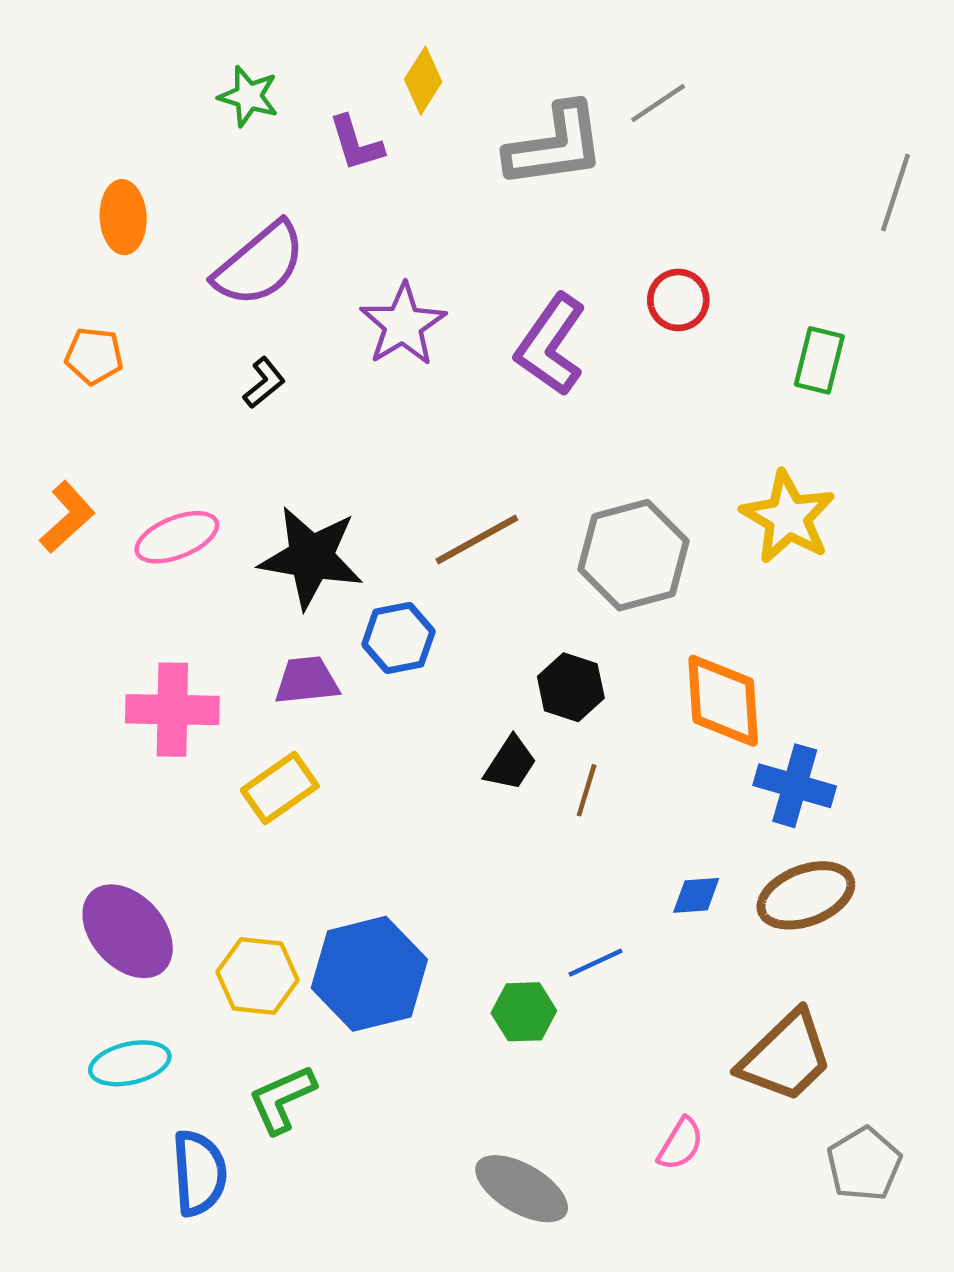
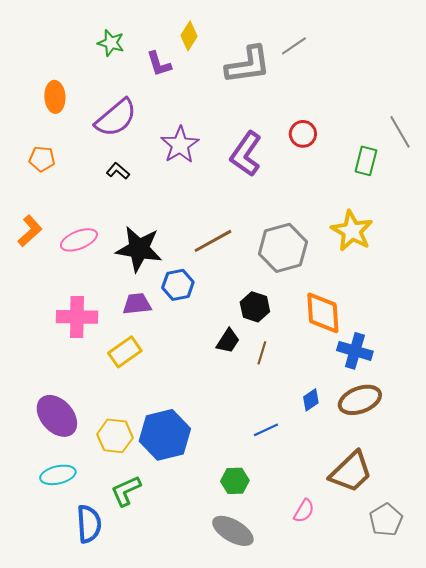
gray line: (895, 193) -> (400, 132), moved, turned -48
black L-shape: (264, 383) -> (118, 171), turned -100
blue diamond: (696, 895) -> (311, 400), turned -30
green hexagon: (524, 1012) -> (235, 481), moved

